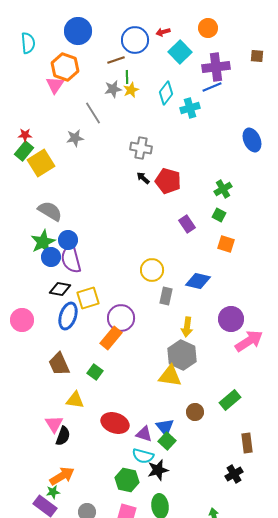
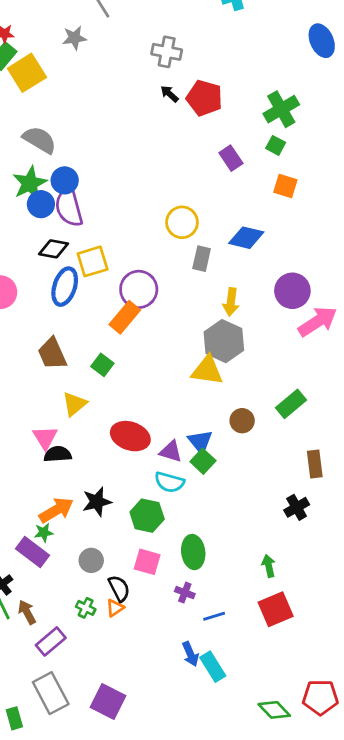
green cross: (223, 189) -> (281, 109), size x1.4
yellow triangle: (75, 400) -> (74, 404), turned -48
black semicircle: (63, 436) -> (58, 454), turned -114
black star: (158, 470) -> (97, 502), moved

